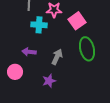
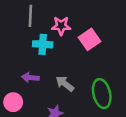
green ellipse: (87, 49) -> (102, 94), moved
gray arrow: (57, 57) -> (65, 84), turned -77

